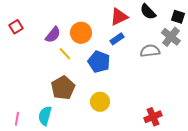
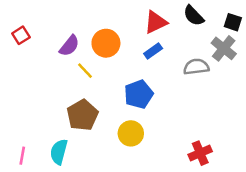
blue pentagon: (99, 62) -> (139, 94), moved, turned 30

